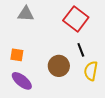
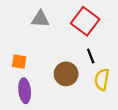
gray triangle: (26, 14) -> (40, 19), moved
purple ellipse: (22, 81) -> (25, 91), turned 45

